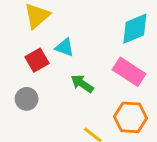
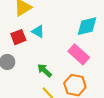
green arrow: (82, 84) -> (45, 70), moved

